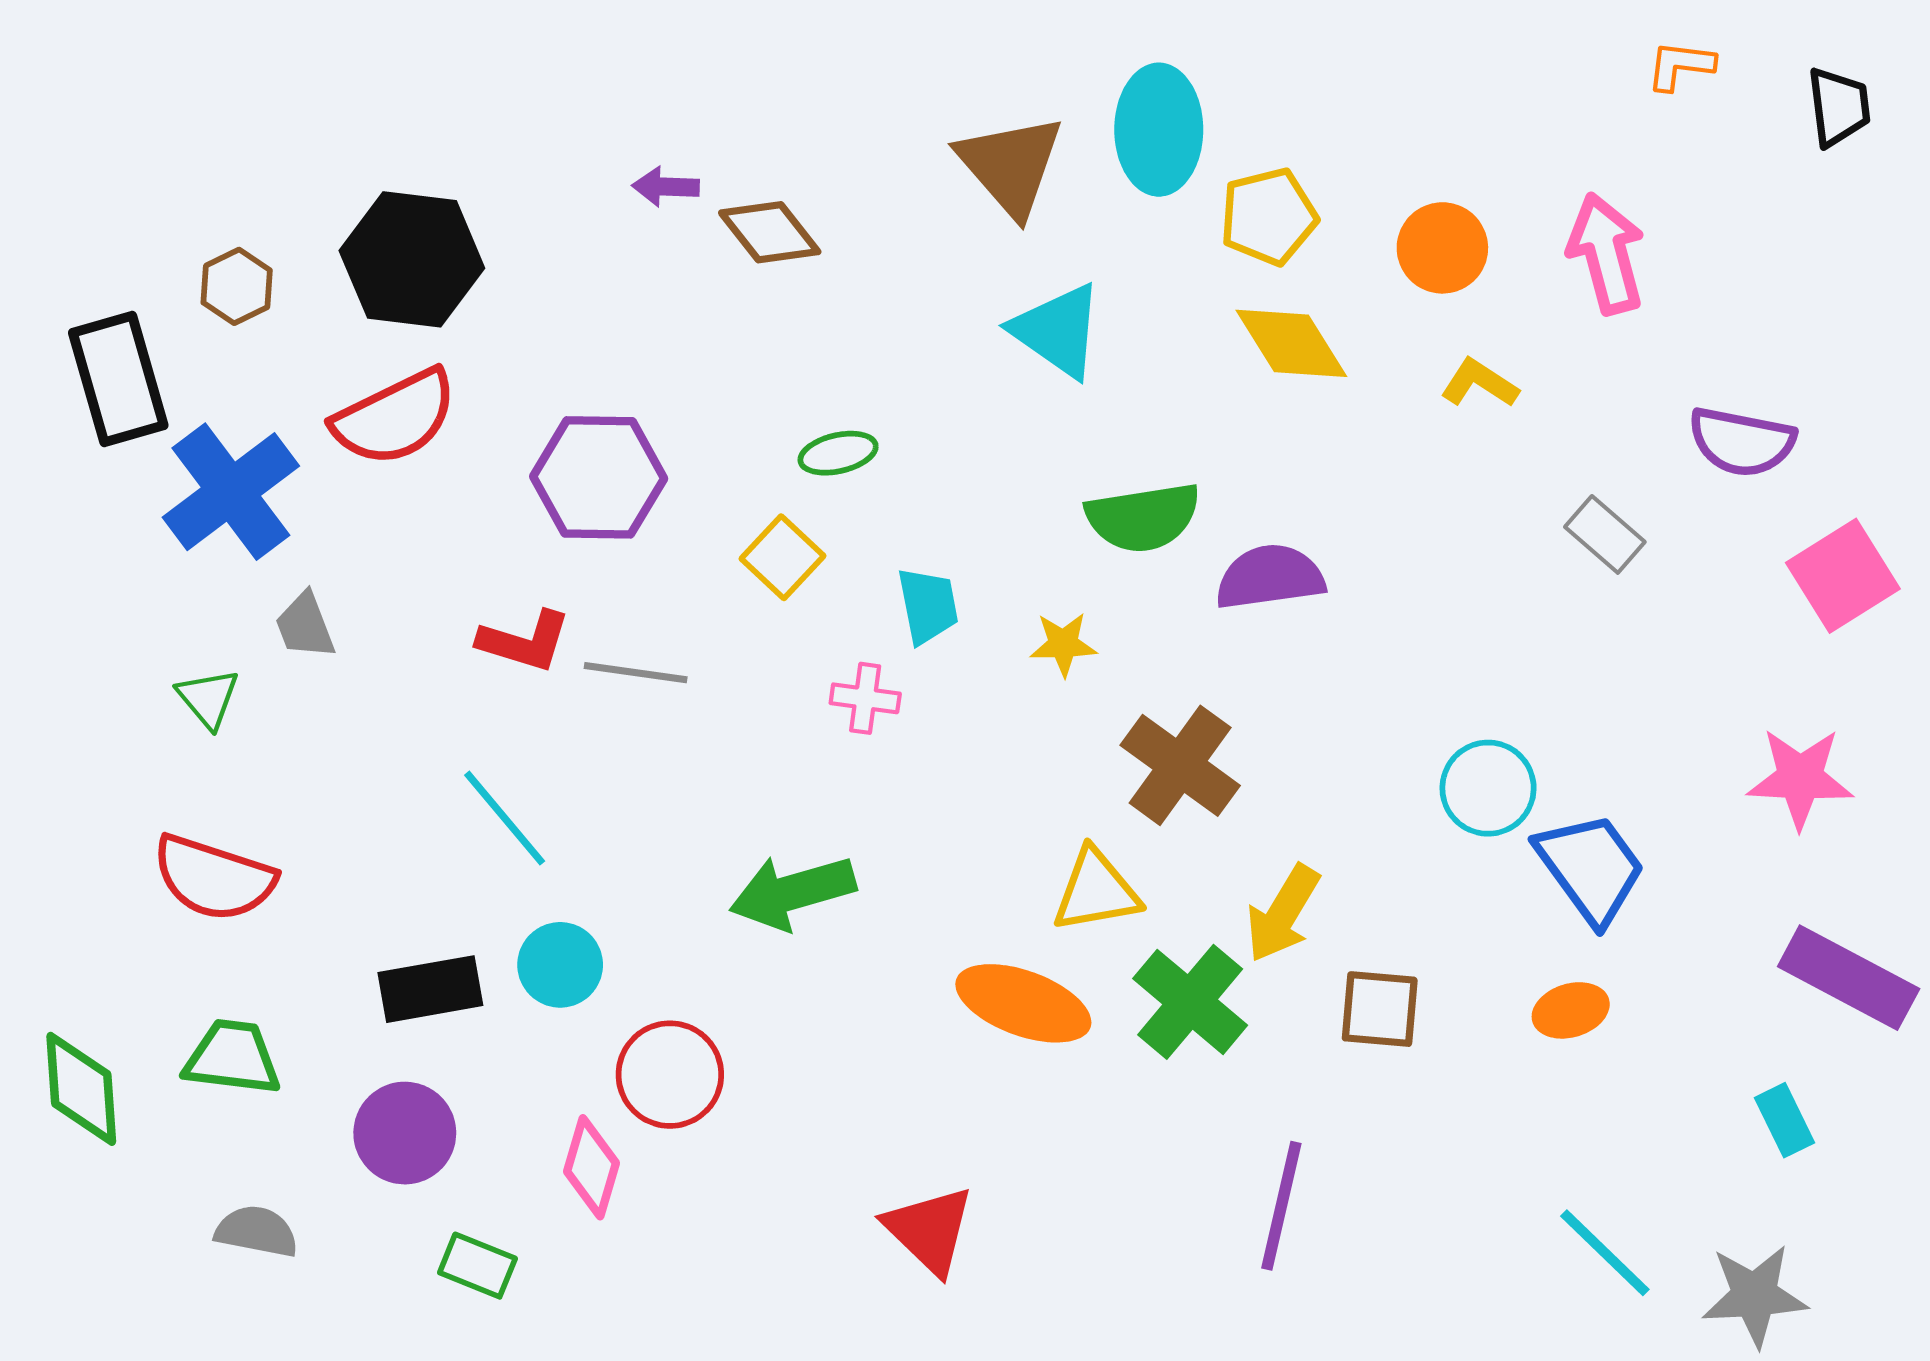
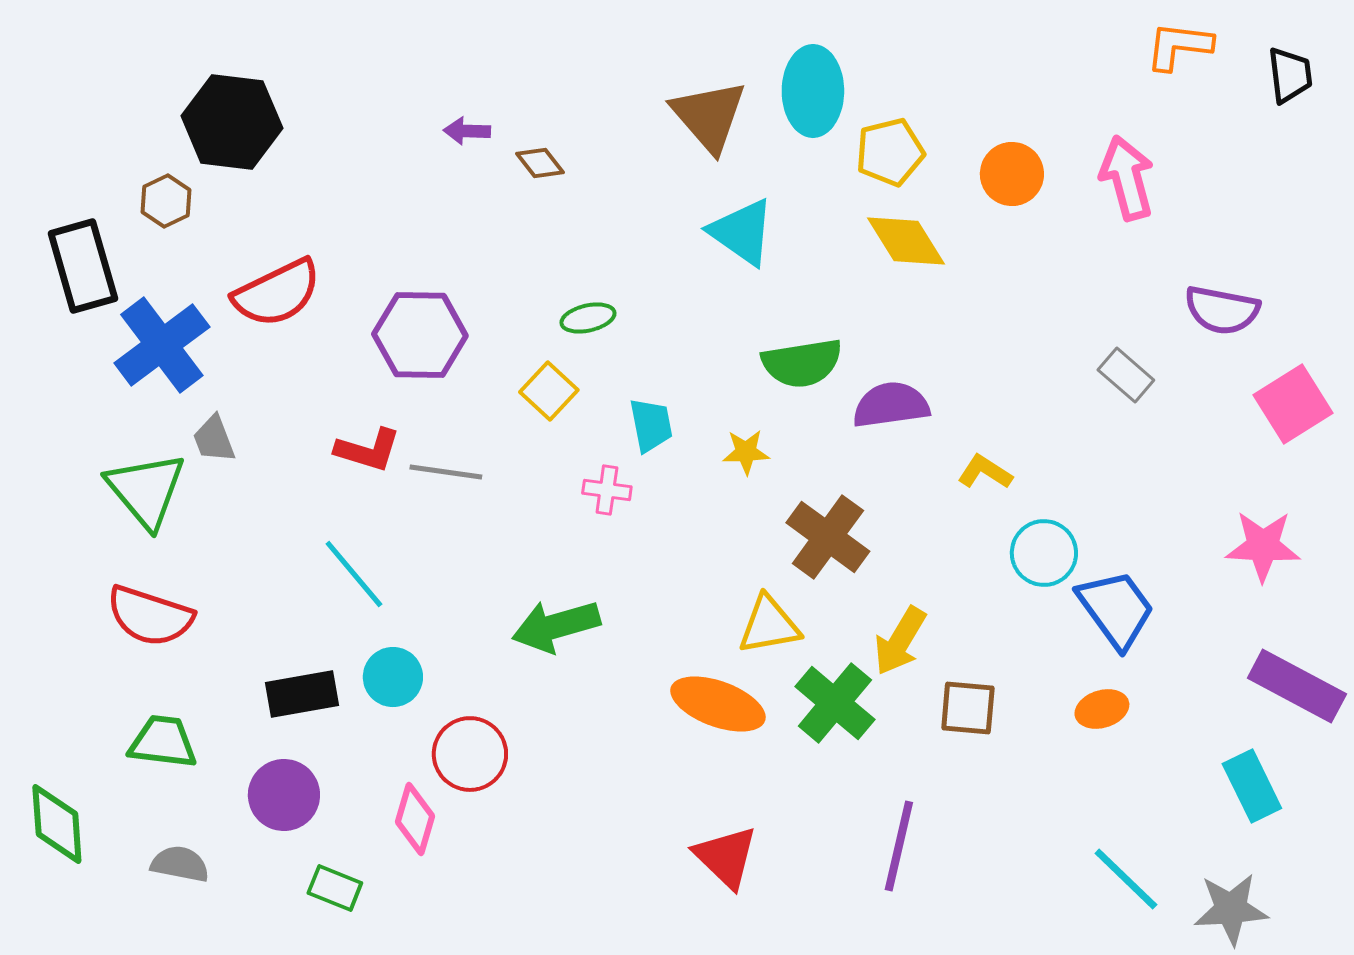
orange L-shape: (1680, 65) -> (1179, 46), size x1.4
brown diamond: (770, 232) -> (540, 163), size x0.7
black hexagon: (412, 259) -> (232, 122), moved
yellow L-shape: (1479, 383) -> (985, 472), moved
green triangle: (208, 698) -> (146, 490), size x1.8
green diamond: (81, 1089) -> (57, 824), moved
cyan rectangle: (1784, 1120) -> (1252, 786), size x1.4
red triangle: (929, 1230) -> (726, 857), moved

